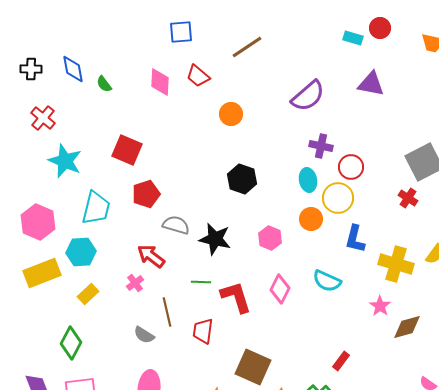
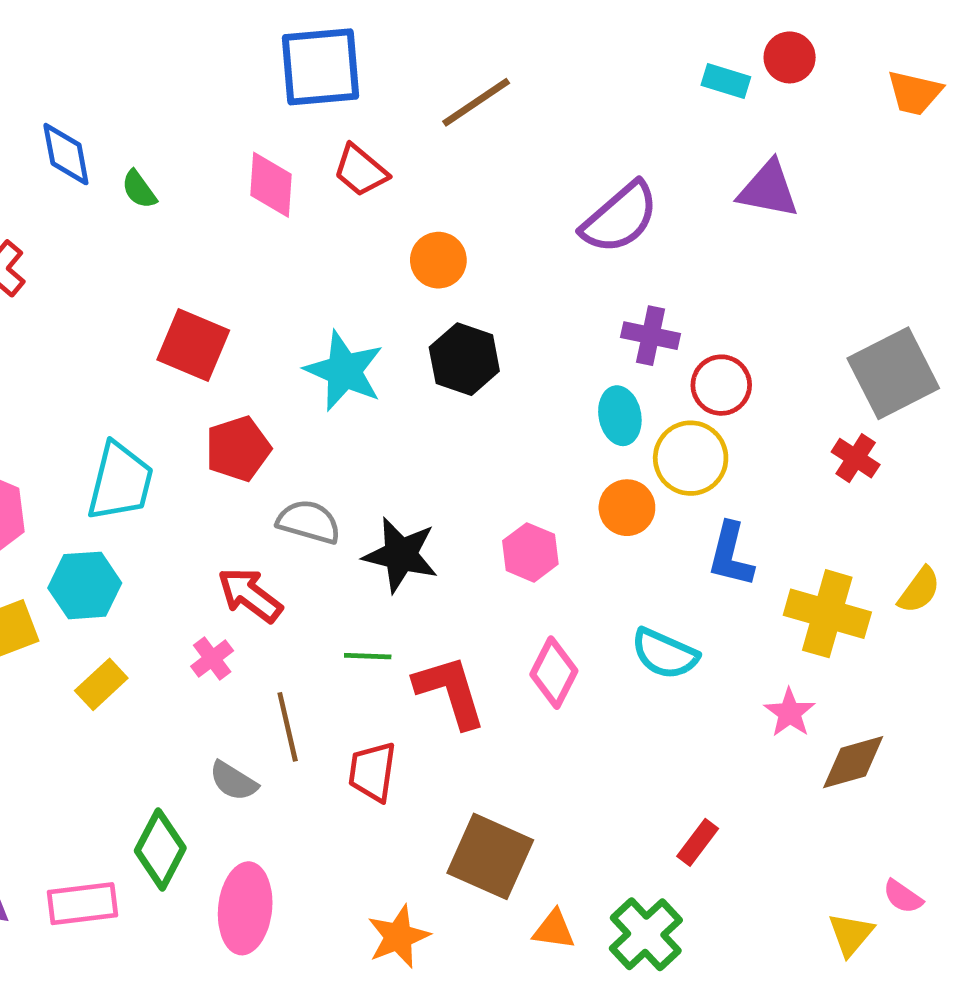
blue square: (181, 32) -> (321, 67), size x1.5
cyan star: (65, 161) -> (344, 371), moved
black hexagon: (242, 179) -> (464, 359), moved
green diamond: (71, 343) -> (160, 849), moved

